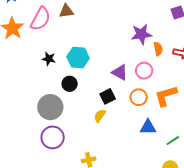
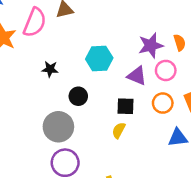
purple star: (141, 34) -> (151, 45), moved
cyan hexagon: (78, 57) -> (99, 59), moved
black square: (108, 96) -> (125, 106), turned 35

